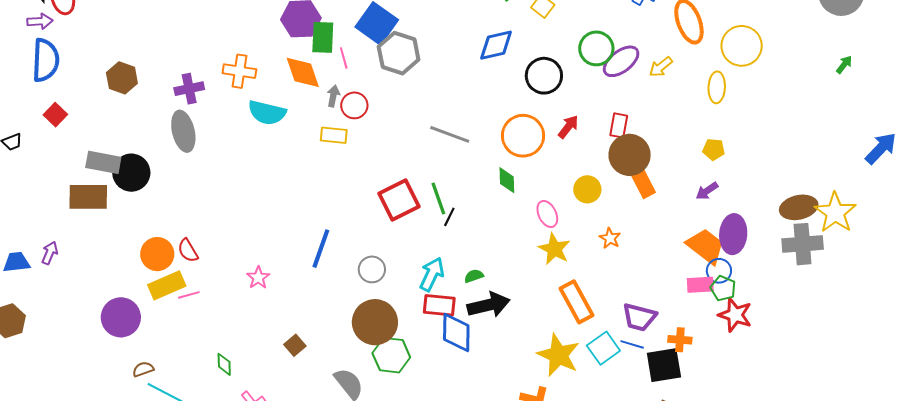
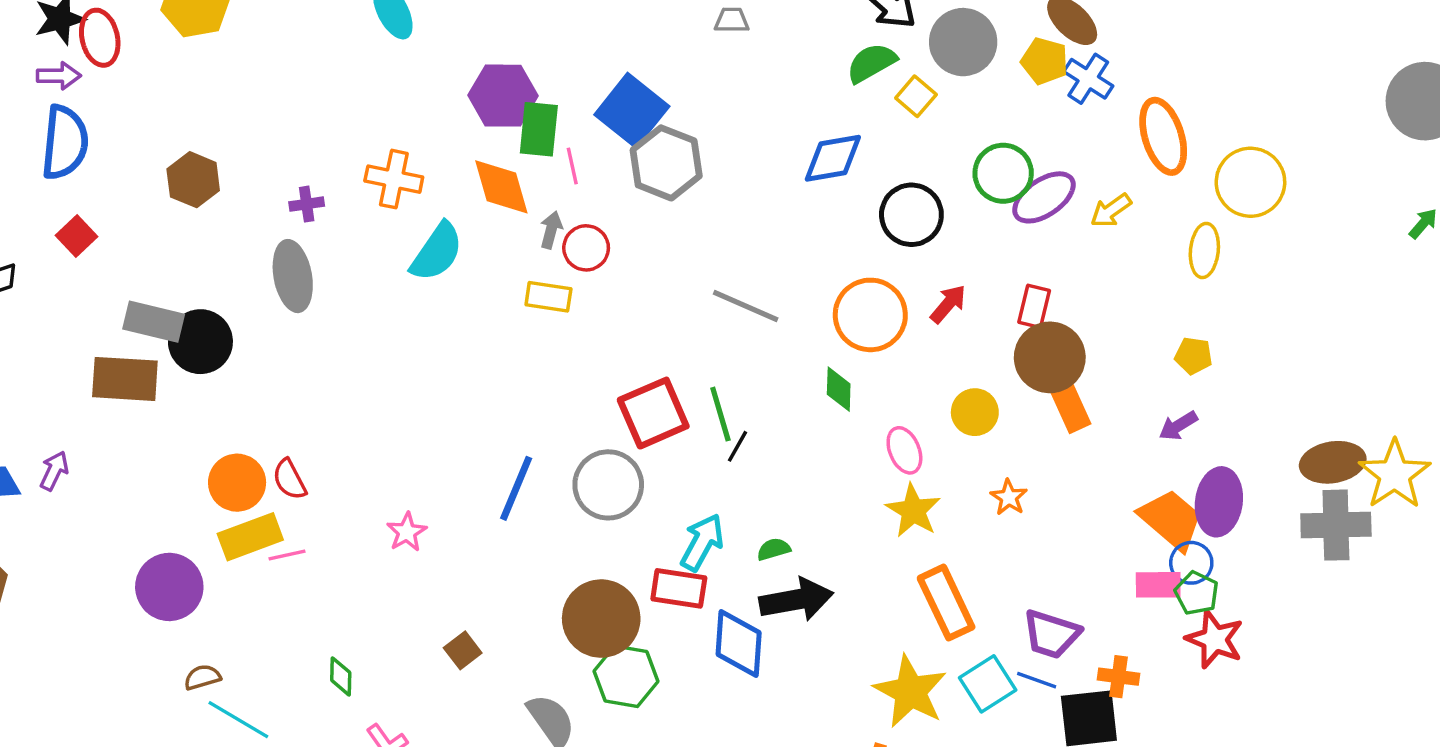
purple cross: (189, 89) -> (307, 204), size x0.7
cyan semicircle: (267, 113) -> (437, 252), turned -72
gray circle: (372, 269) -> (608, 485), moved, size x1.5
red rectangle: (439, 305) -> (679, 588), moved

